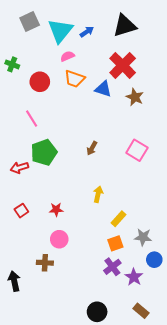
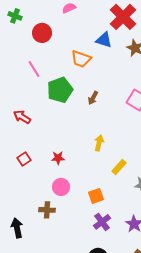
orange trapezoid: (75, 79) -> (81, 59), moved
green pentagon: (44, 152) -> (60, 90), moved
red arrow: (19, 168) -> (22, 117), turned 48
orange square: (115, 243) -> (96, 196), moved
purple cross: (112, 267) -> (102, 222), moved

